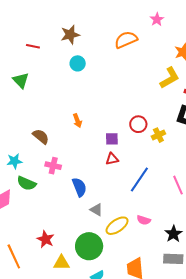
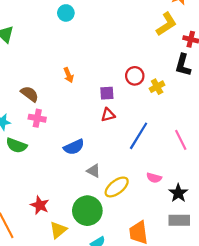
pink cross: (53, 166) -> (37, 118), moved
blue semicircle: (79, 187) -> (74, 147), turned 90
pink semicircle: (144, 220) -> (154, 178), moved
yellow triangle: (61, 263) -> (58, 230), turned -36

